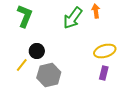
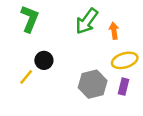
orange arrow: (96, 11) -> (114, 31), moved
gray hexagon: (49, 75) -> (93, 84), moved

